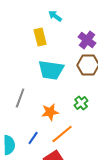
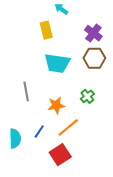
gray line: (20, 98) -> (26, 91), turned -30

